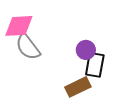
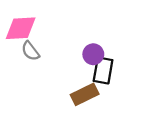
gray semicircle: (28, 47) -> (30, 51), size x0.7

